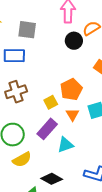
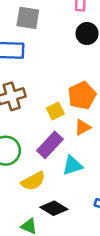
orange triangle: (73, 115) -> (83, 127), turned 32
yellow semicircle: (22, 159) -> (33, 181), moved

